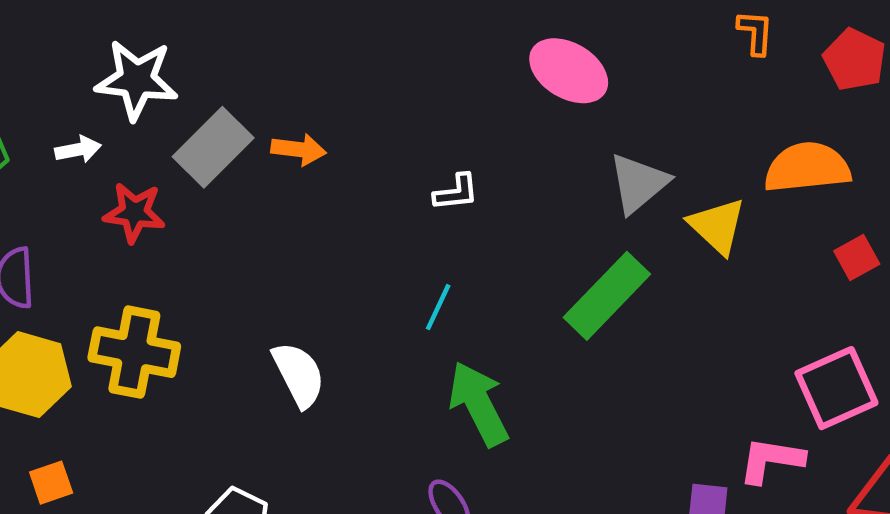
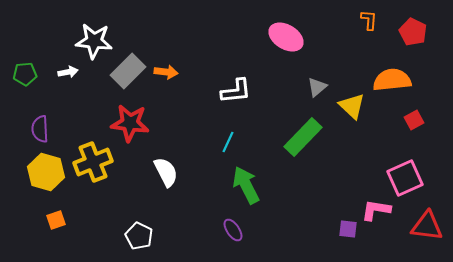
gray triangle: (638, 183) -> (317, 87), size x0.7
white L-shape: (456, 192) -> (236, 91), size x1.5
red star: (134, 213) -> (130, 123), moved, size x1.4
yellow cross: (134, 352) -> (93, 162), turned -33

